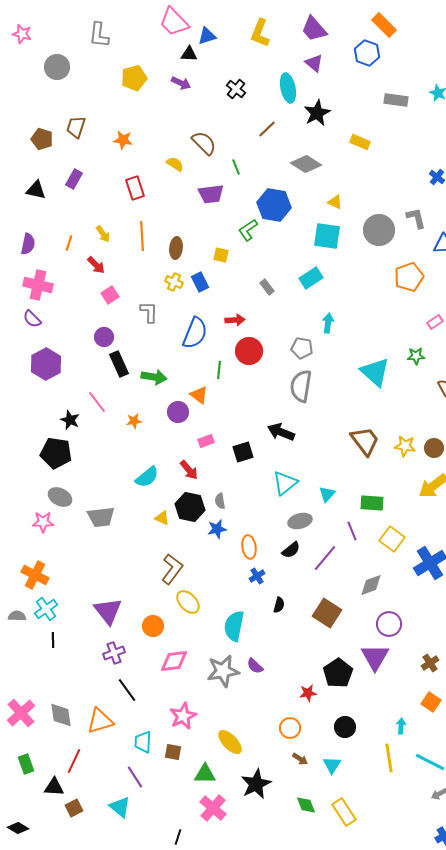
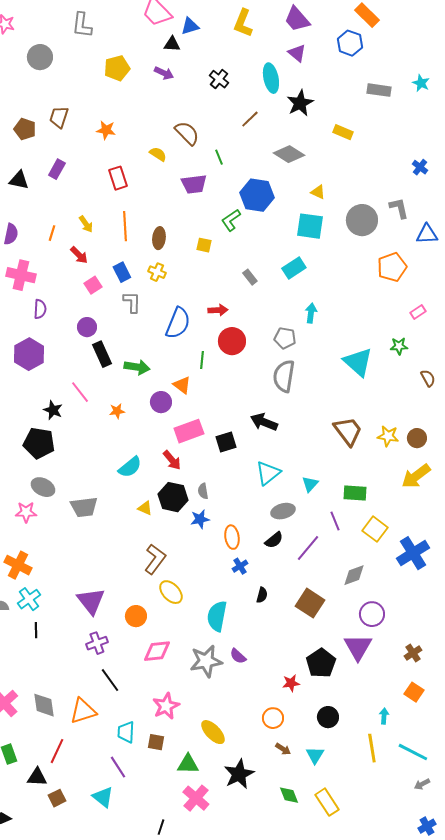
blue rectangle: (200, 282) -> (122, 272), moved
purple semicircle: (32, 319) -> (40, 309), moved, turned -132
pink rectangle: (206, 441) -> (189, 431), size x1.8

